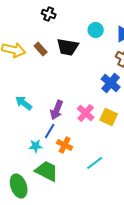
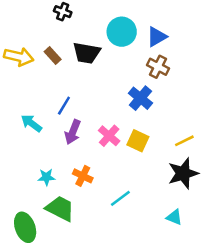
cyan circle: (96, 30) -> (122, 32), size x1.5
blue line: (50, 131) -> (64, 106), moved

